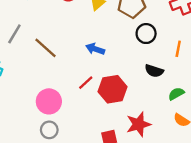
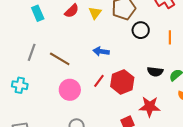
black semicircle: (154, 71) -> (155, 72), moved
pink circle: (49, 101) -> (70, 90), moved
red star: (139, 124) -> (150, 107), turned 30

